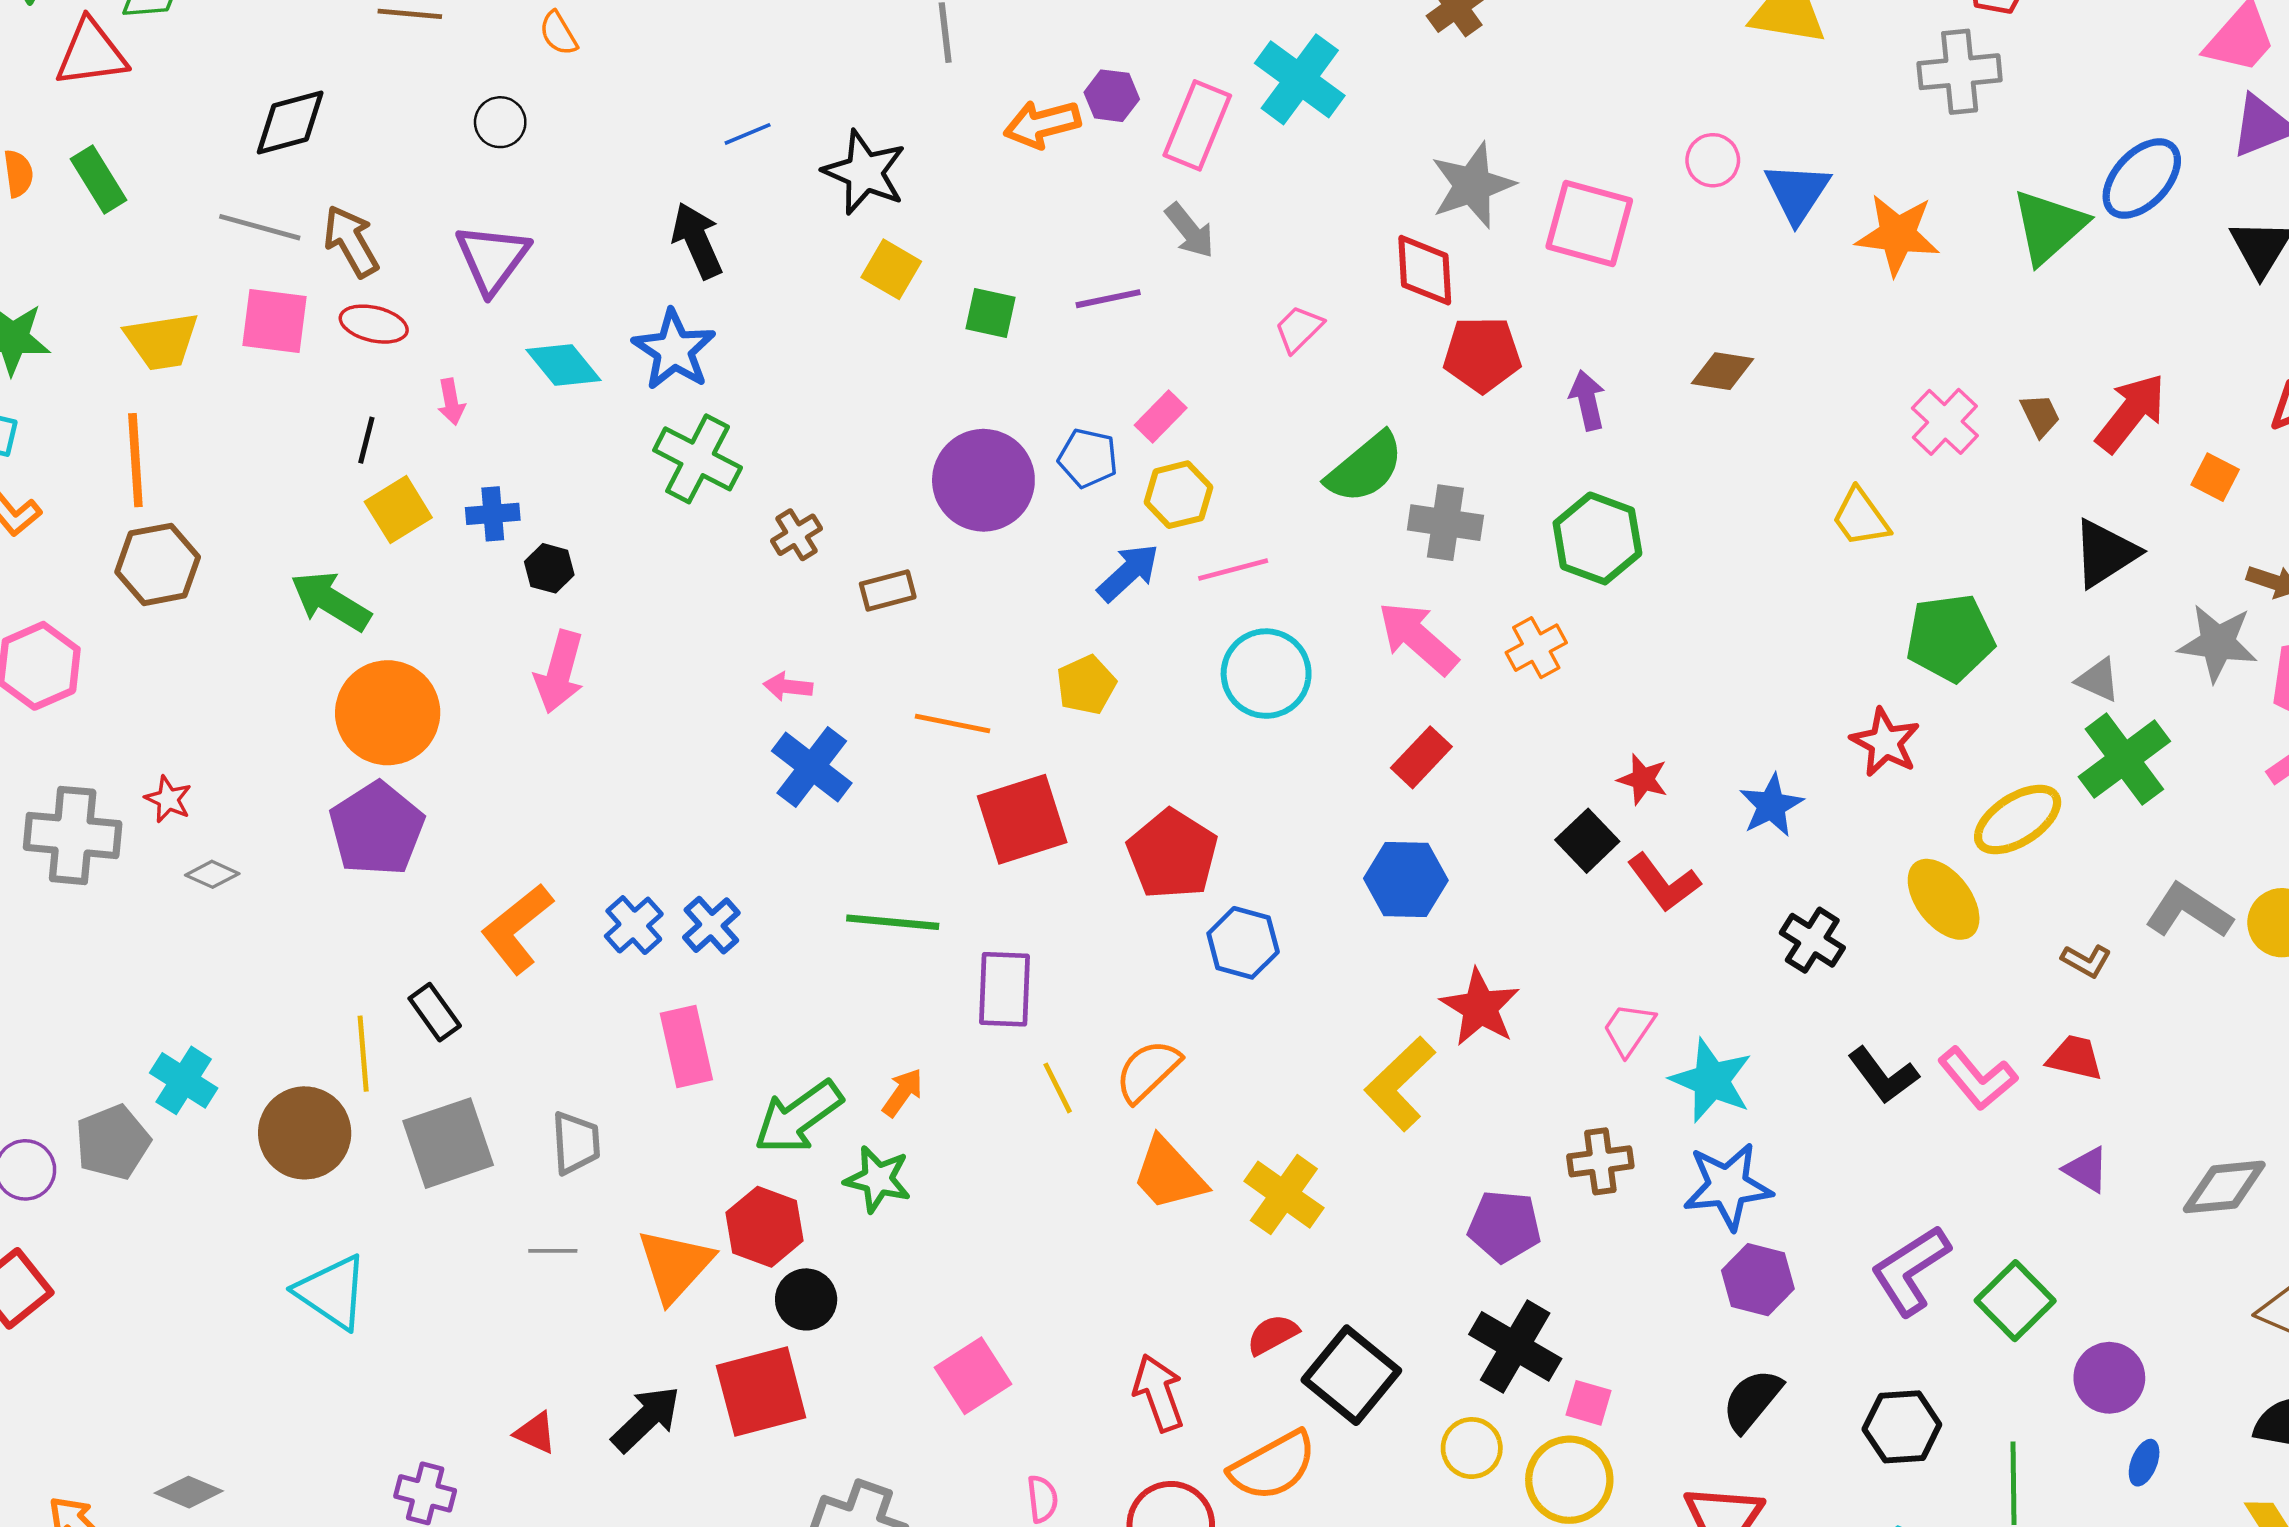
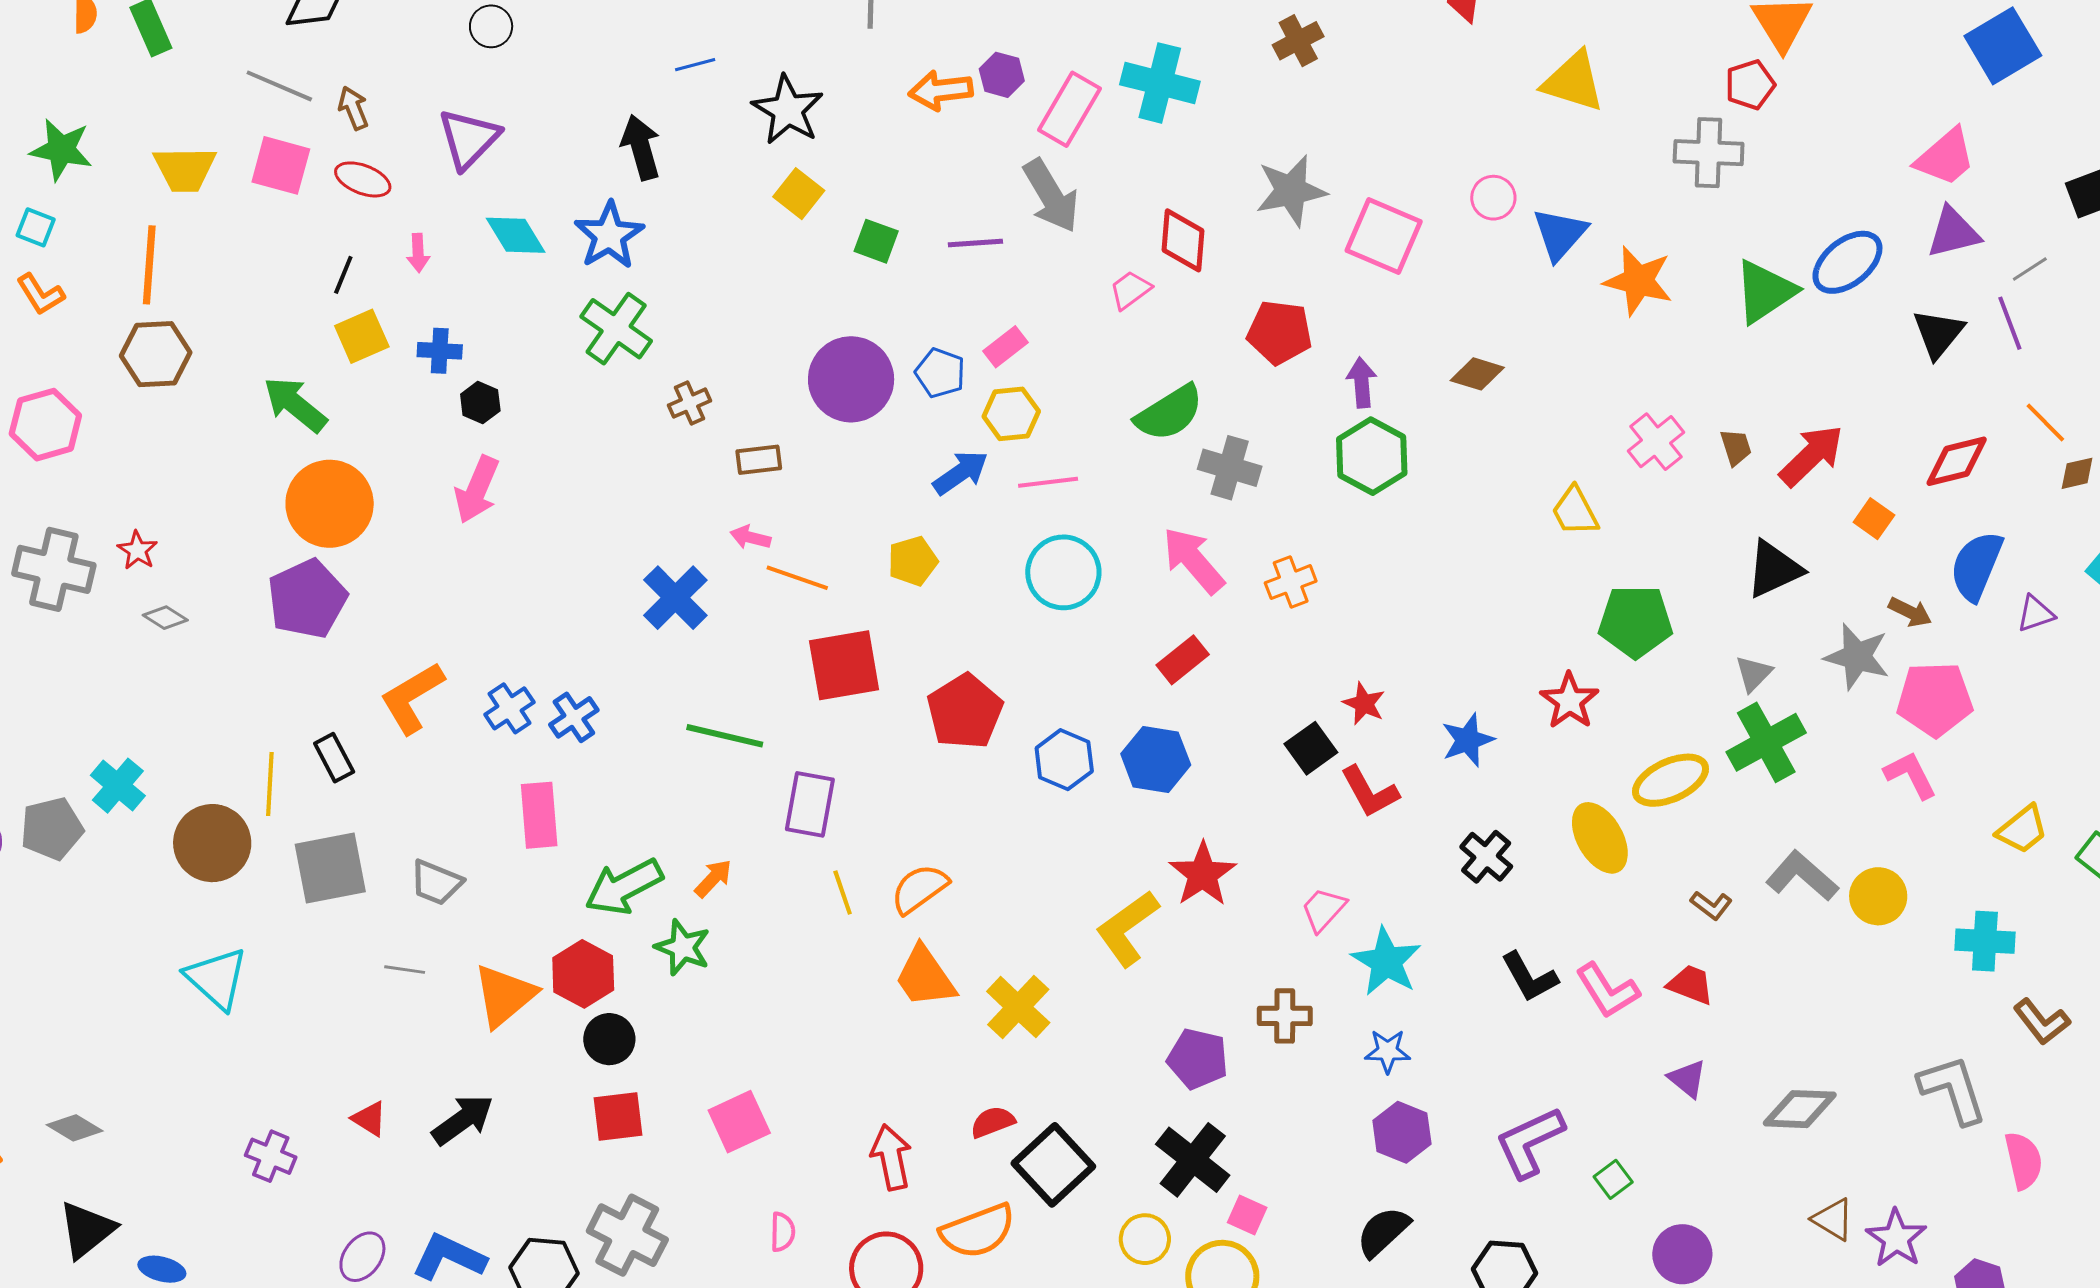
cyan cross: (1300, 79) -> (1160, 83), turned -30
gray arrow: (1190, 231) -> (1051, 196), size x1.5
brown arrow: (351, 241) -> (353, 108), size x0.7
red diamond: (1425, 270) -> (1183, 240), moved
green hexagon: (1597, 538) -> (1372, 456), moved
gray triangle: (2098, 680) -> (1754, 674), turned 42
pink arrow: (788, 687) -> (750, 537), moved
blue hexagon: (1243, 943) -> (1064, 760), moved
gray trapezoid: (576, 1143) -> (436, 882), turned 108
blue star: (1728, 1186) -> (1388, 1051), size x0.6
green square: (2015, 1301) -> (1613, 1179), size x0.6
red square: (761, 1392) -> (618, 1116), moved, size x0.7

